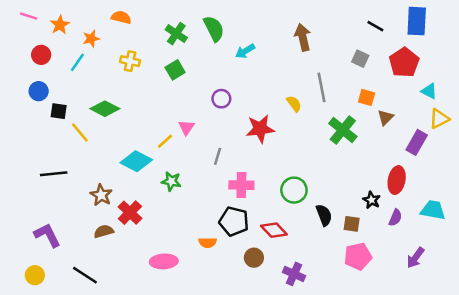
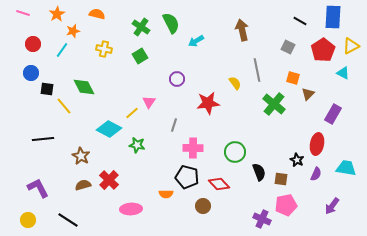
orange star: (60, 25) -> (57, 14), moved
green diamond: (105, 109) -> (84, 87), turned 35
yellow triangle: (439, 119) -> (351, 46), moved
red cross: (130, 213) -> (109, 180), moved
purple cross: (294, 274) -> (262, 219), moved

